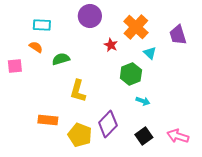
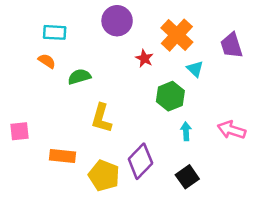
pink square: (15, 66) -> (20, 131), moved
cyan arrow: (143, 101) -> (186, 131), turned -112
pink arrow: (178, 136) -> (231, 130), moved

